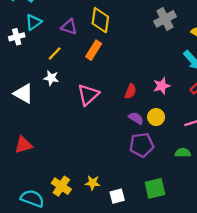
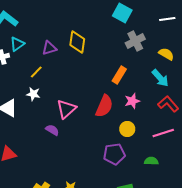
purple triangle: (69, 27) -> (49, 48), turned -35
orange rectangle: (94, 50) -> (119, 75), moved
red semicircle: (130, 91) -> (104, 106), size x1.6
purple semicircle: (136, 118) -> (52, 130), moved

